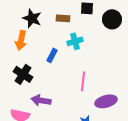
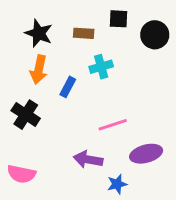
orange arrow: (21, 40) -> (39, 70), moved
pink line: (83, 81) -> (113, 125), turned 66
purple arrow: (41, 100) -> (88, 159), moved

